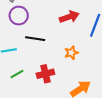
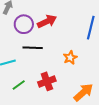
purple circle: (19, 16) -> (24, 24), moved
red arrow: (69, 17) -> (47, 21), moved

